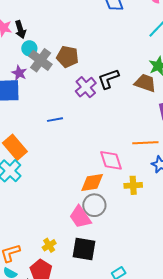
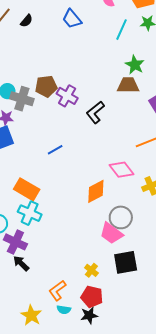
black L-shape: (108, 79) -> (95, 112), moved
purple cross: (86, 87) -> (67, 96), moved
orange diamond: (92, 183) -> (96, 191), moved

